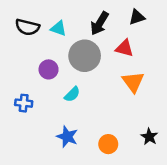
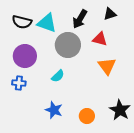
cyan triangle: (58, 28) -> (47, 23), size x1.5
purple circle: (49, 69) -> (25, 56), moved, size x1.5
black star: (149, 137) -> (120, 110), size x1.5

